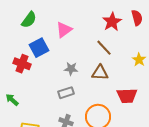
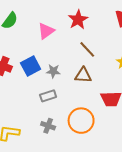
red star: (112, 22) -> (78, 20), moved
blue square: (39, 48) -> (31, 66), moved

